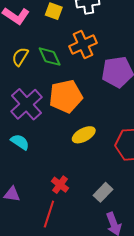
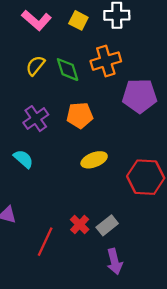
orange pentagon: (66, 96) -> (80, 115), size x0.7
purple cross: (27, 104) -> (36, 119), size x0.7
red cross: (60, 185) -> (80, 225), moved

